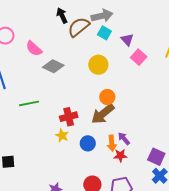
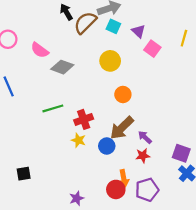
green line: (29, 103) -> (53, 108), moved
brown arrow: (103, 114) -> (122, 128), moved
orange arrow: (112, 143) -> (124, 178), moved

